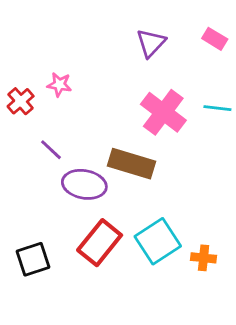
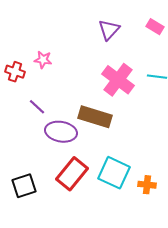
red cross: (21, 101) -> (15, 72), turned -30
cyan square: (158, 241) -> (114, 173), turned -32

